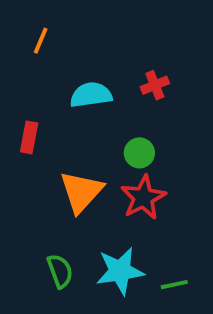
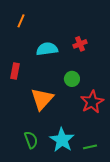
red star: (143, 197) -> (92, 102), moved
cyan star: (120, 271) -> (62, 140), turned -30

